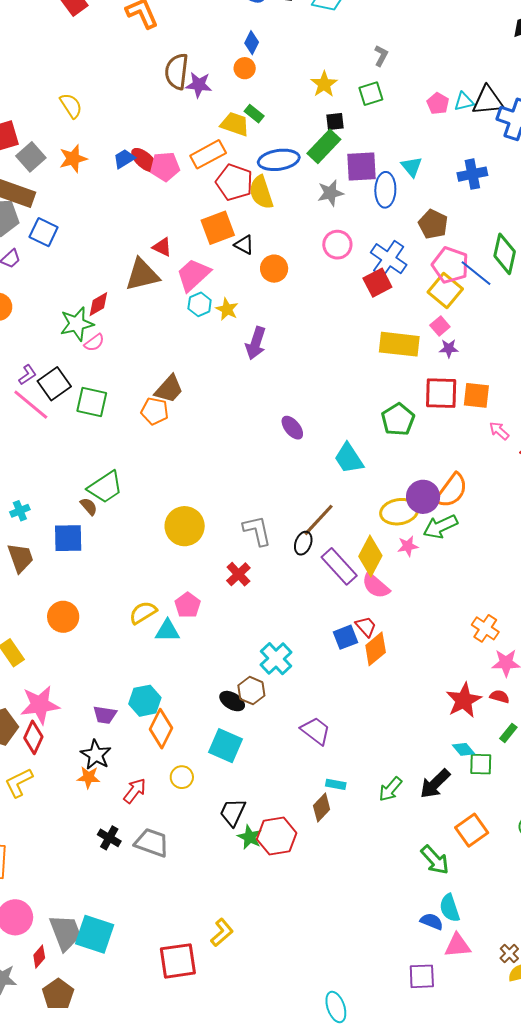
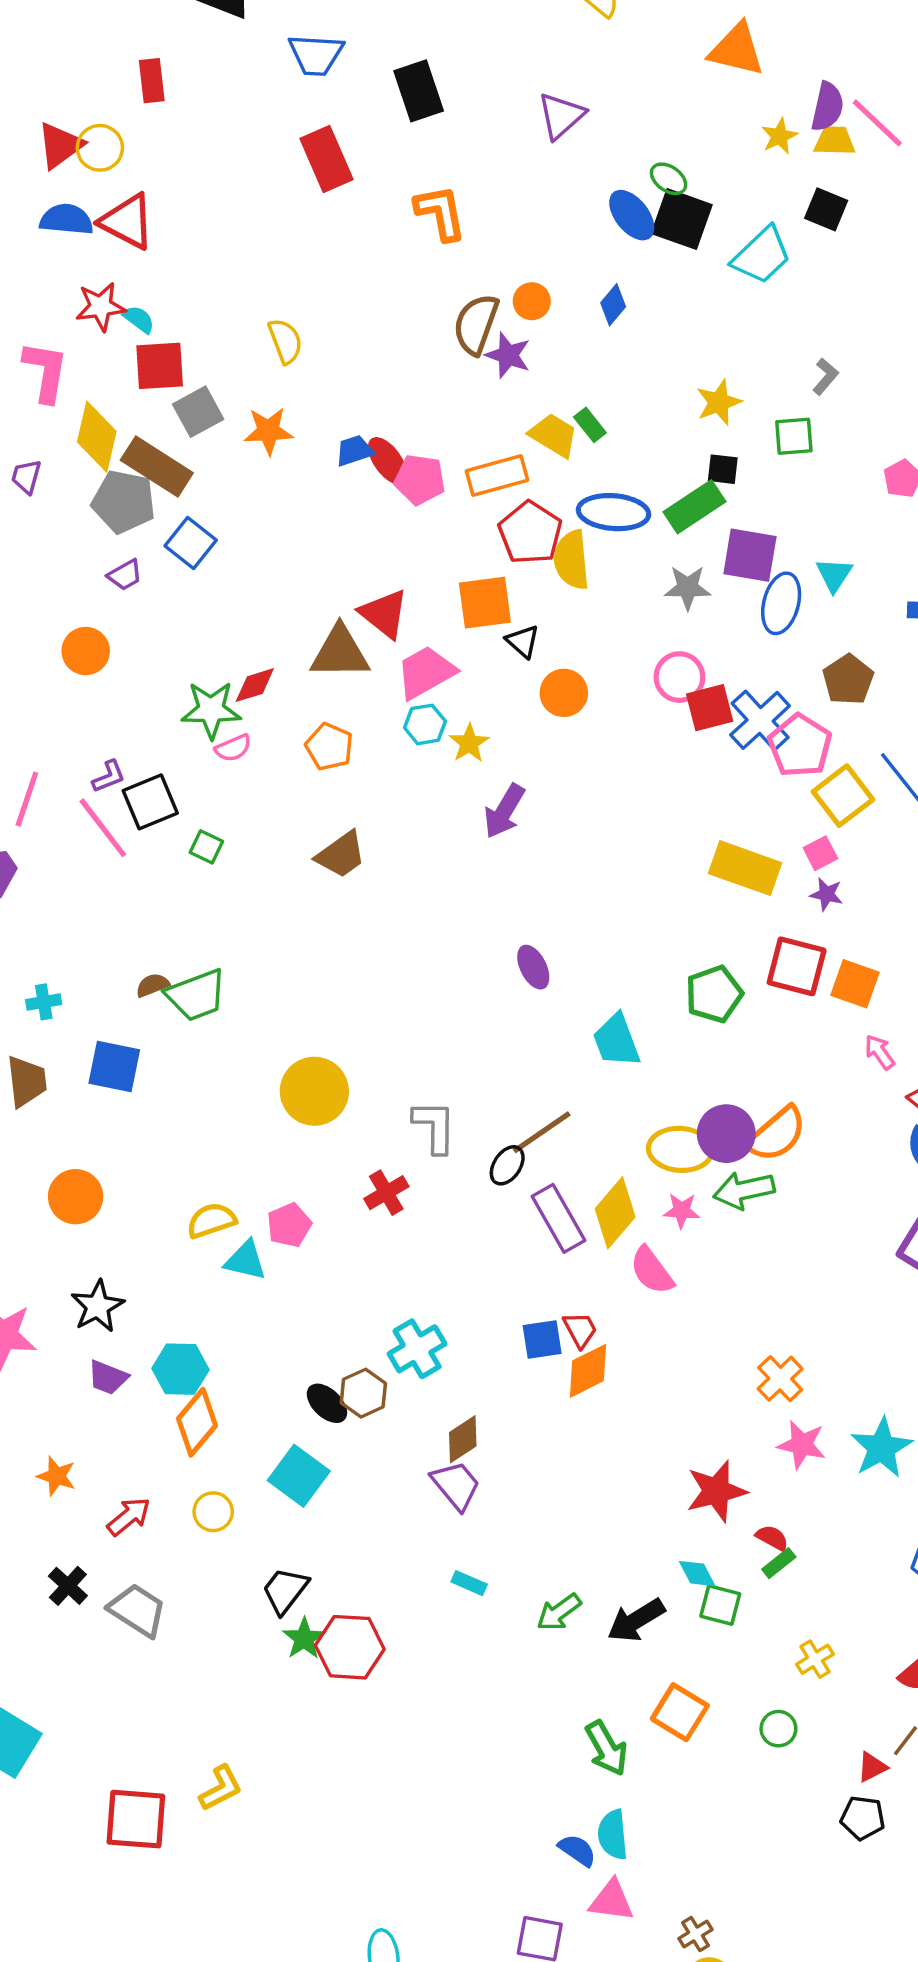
orange circle: (245, 68) -> (532, 301), moved
red triangle: (162, 247) -> (384, 614), size x1.5
pink pentagon: (450, 265) -> (800, 746), moved
red square: (377, 283) -> (710, 708), moved
green square: (92, 402) -> (206, 847), size x0.6
orange pentagon: (155, 411) -> (329, 747), moved
brown semicircle: (89, 506) -> (152, 985), moved, turned -84
pink semicircle: (376, 586) -> (652, 1271), moved
red semicircle: (500, 697) -> (772, 1538), moved
black star: (96, 755) -> (98, 1306), moved
brown diamond: (322, 807) -> (463, 1439), moved
orange square: (472, 830) -> (680, 1712), turned -36

